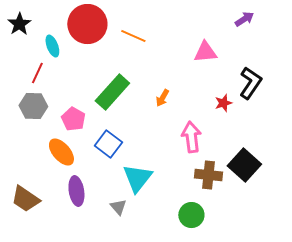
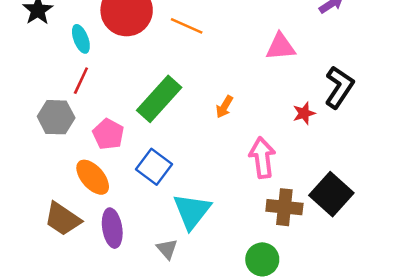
red line: (37, 73) -> (81, 81), moved
brown trapezoid: (25, 199) -> (63, 219), moved

